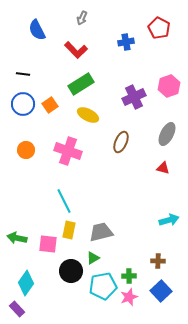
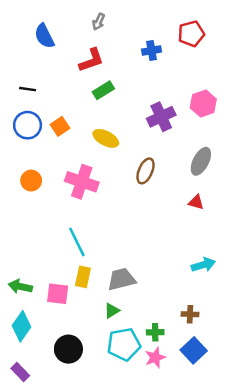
red pentagon: (159, 28) -> (191, 34), turned 30
red L-shape: (76, 50) -> (91, 60), turned -65
green rectangle: (81, 84) -> (103, 90), moved, size x0.7
black circle: (71, 271) -> (68, 349), moved
cyan diamond: (26, 283) -> (21, 326), moved

